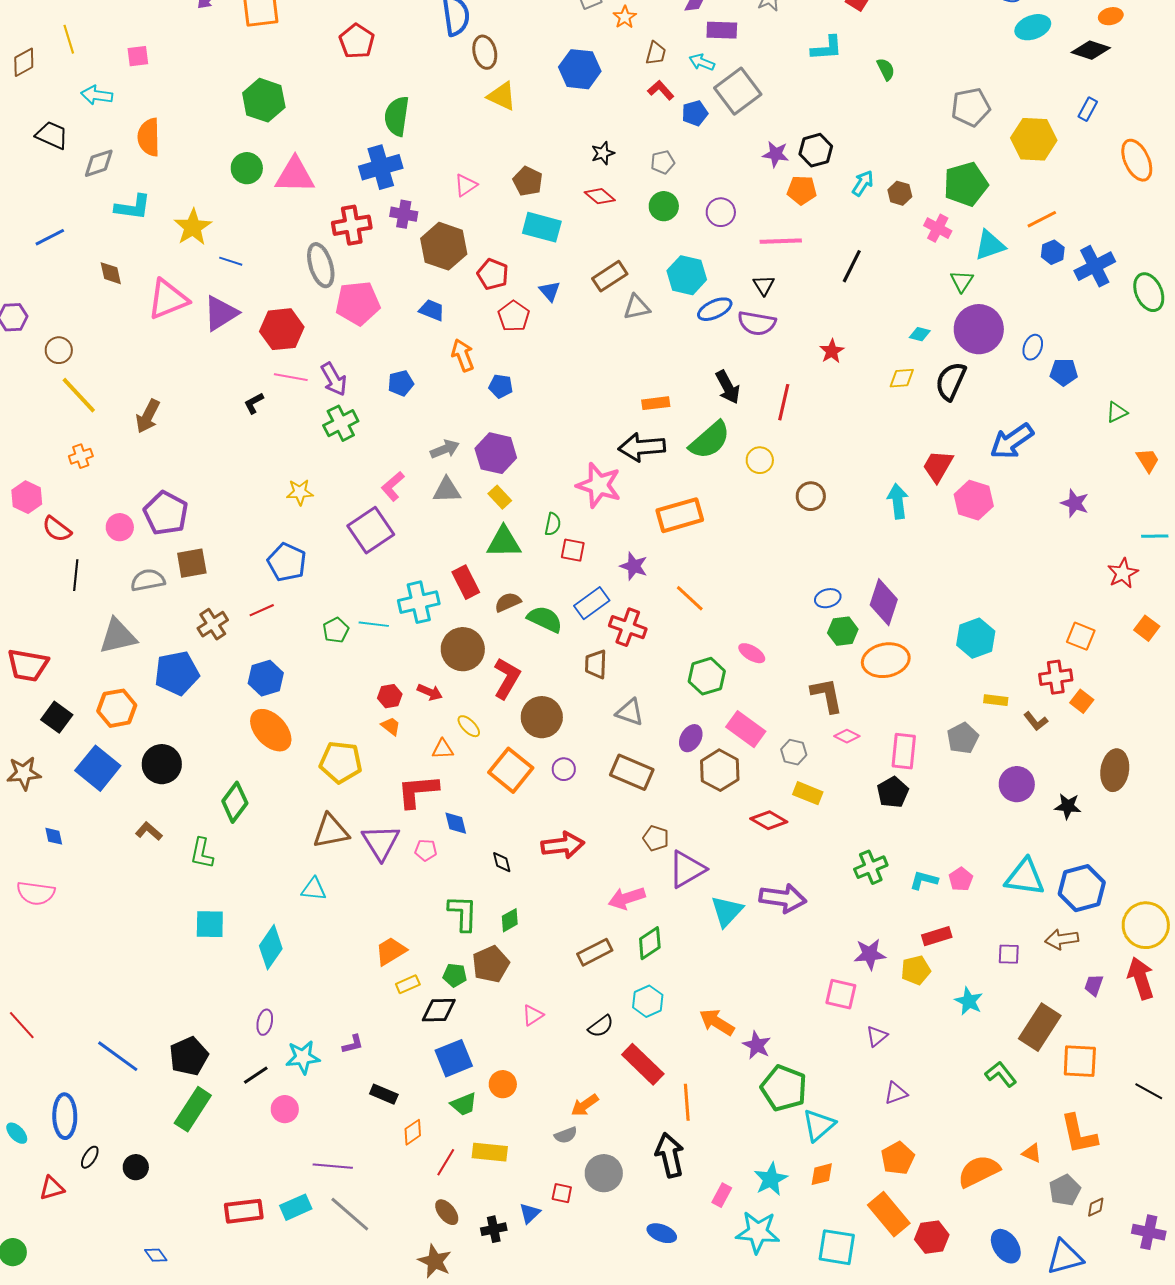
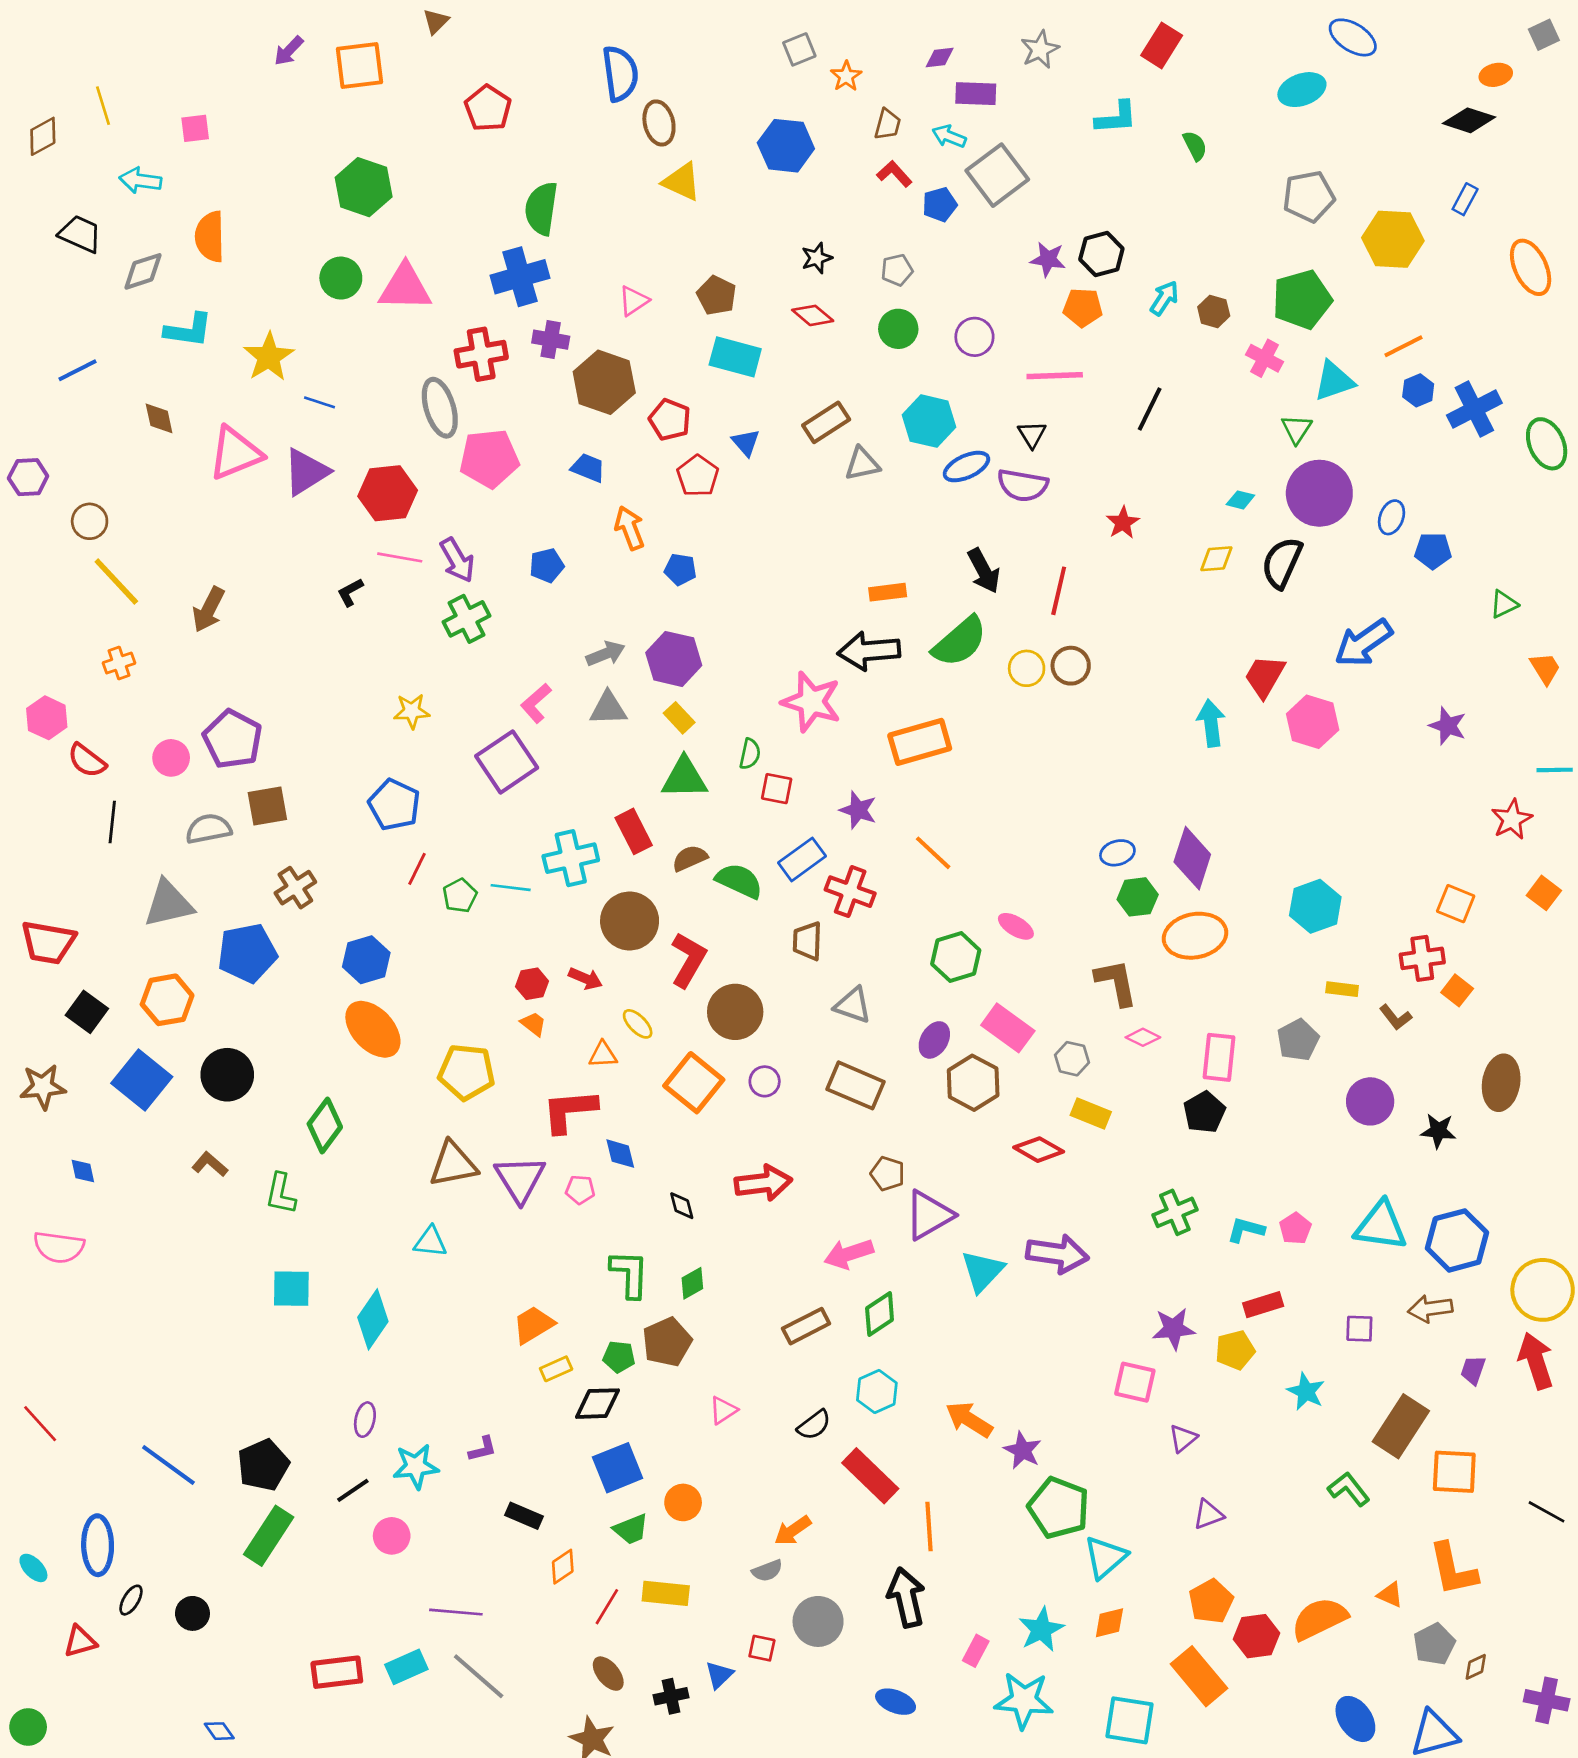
cyan ellipse: (1033, 27) -> (1302, 90), moved
brown circle: (811, 496) -> (1071, 666), moved
red line: (262, 610) -> (417, 869), moved, turned -40
red hexagon: (932, 1237) -> (1256, 1636), moved

